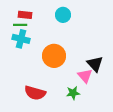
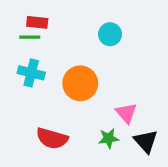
cyan circle: (63, 15) -> (110, 34), moved
cyan cross: (21, 39) -> (31, 73), moved
black triangle: (95, 64) -> (146, 141), moved

